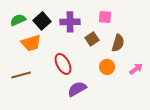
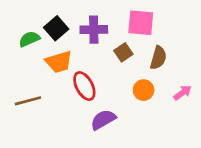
pink square: (105, 17) -> (141, 23), size x1.5
green semicircle: (18, 20) -> (29, 39), moved
orange trapezoid: (31, 43) -> (59, 62), moved

